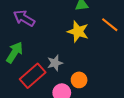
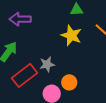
purple arrow: (24, 18) -> (20, 19), turned -35

